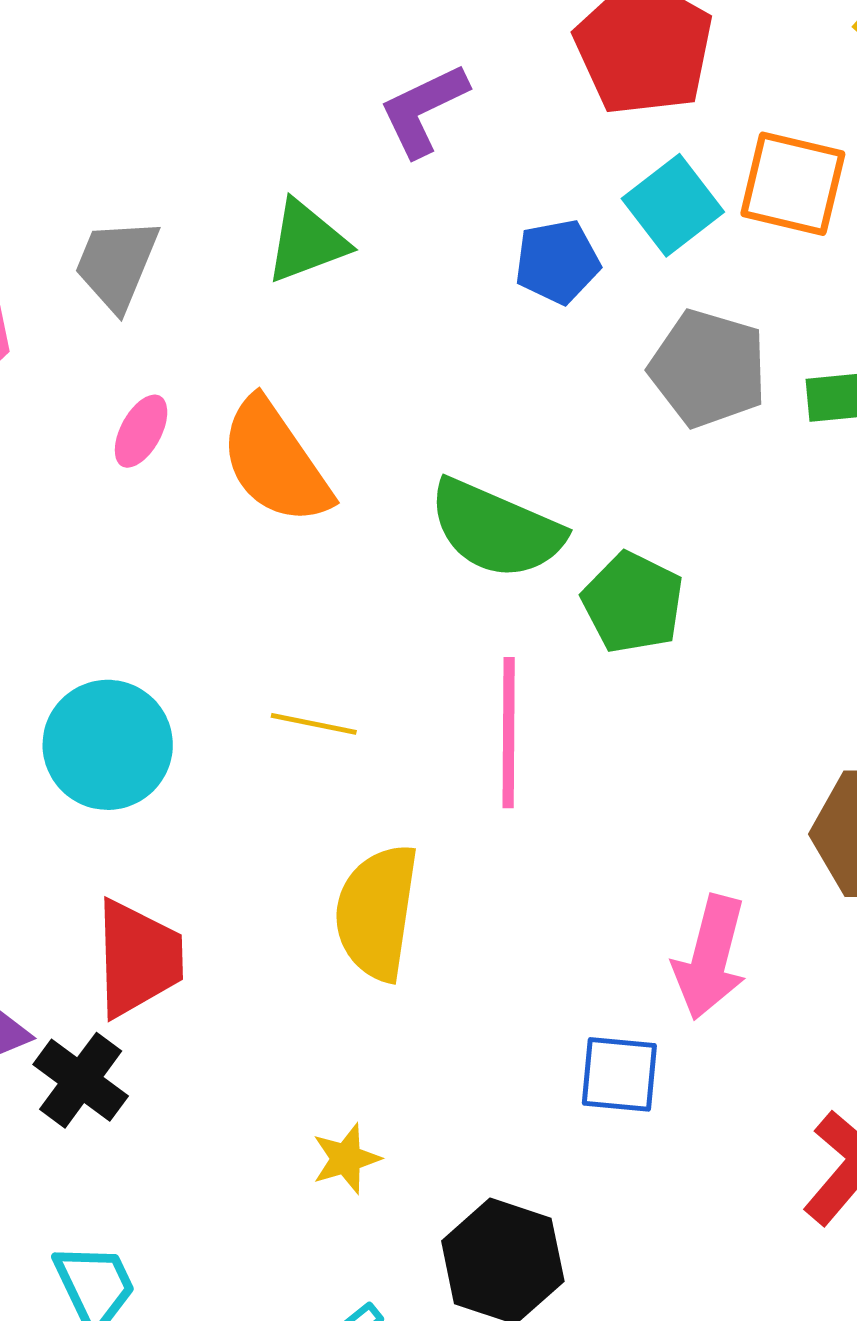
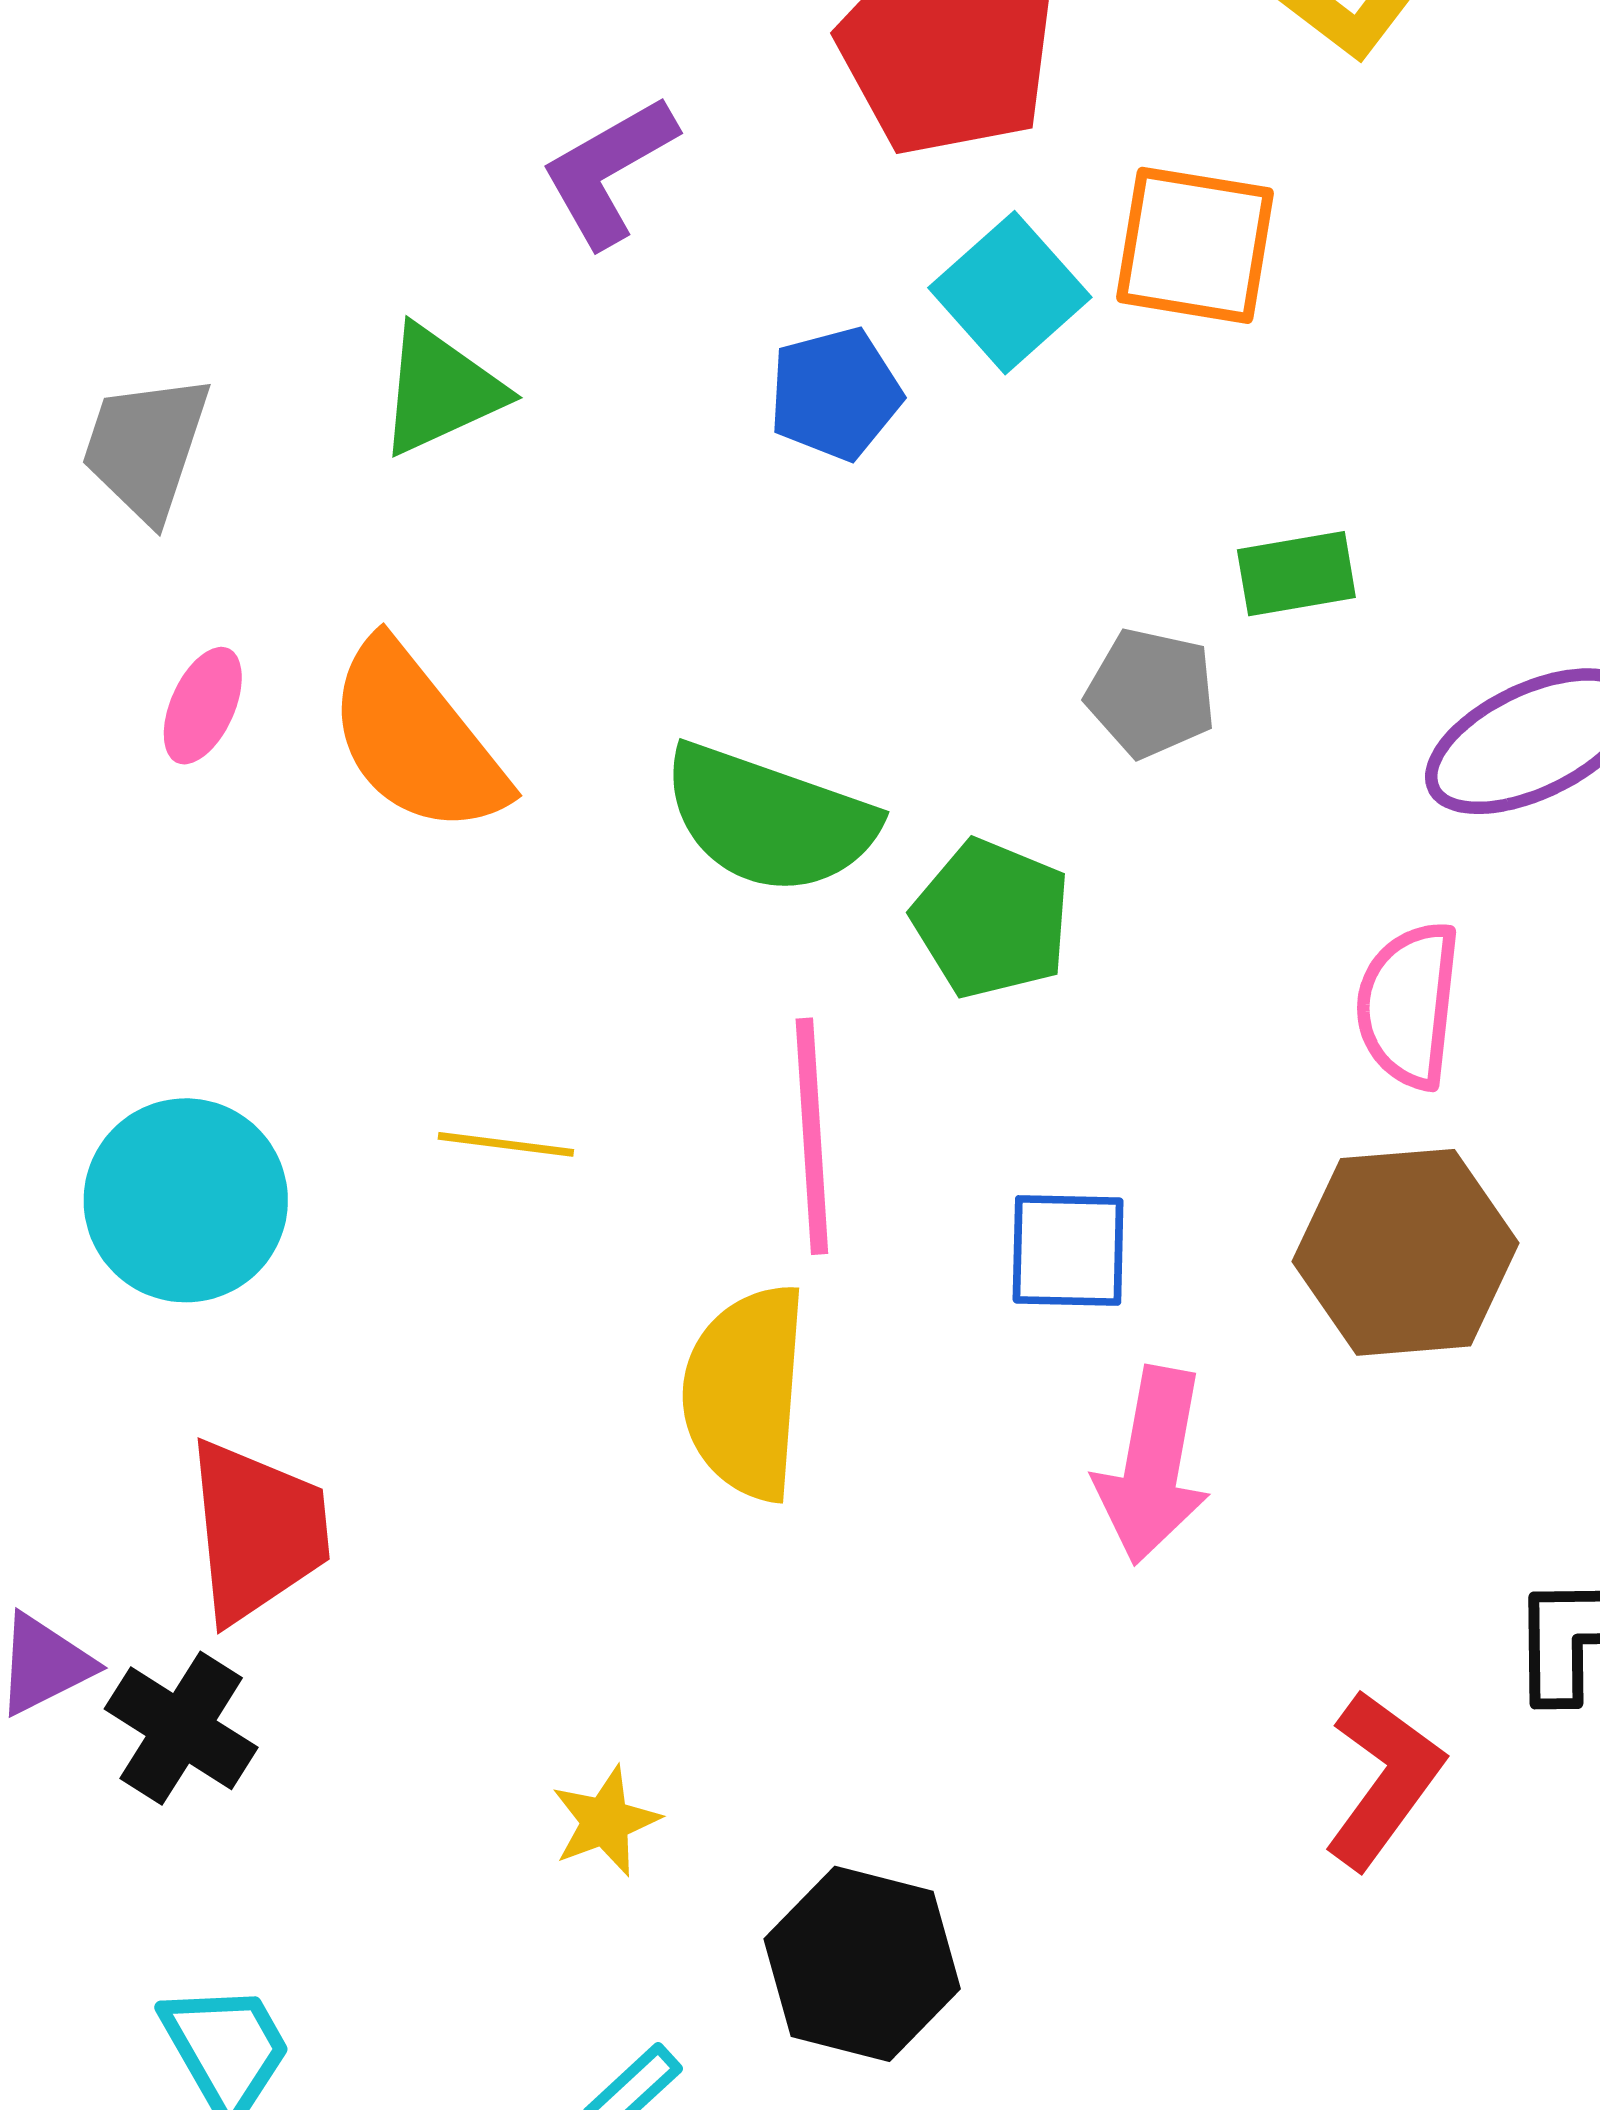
gray pentagon: (708, 368) -> (1151, 693), moved, size x0.7
yellow semicircle: (377, 912) -> (745, 1392), moved
blue square: (619, 1074) -> (1068, 1250), moved

